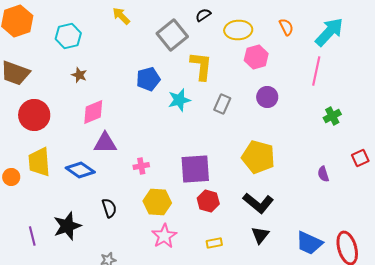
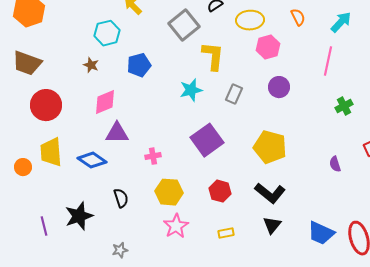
cyan arrow: (329, 32) -> (341, 22), size x0.7
cyan hexagon: (68, 36) -> (107, 33), moved
blue pentagon: (148, 79) -> (139, 65), moved
purple square: (195, 169) -> (207, 140), moved, turned -32

